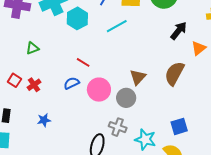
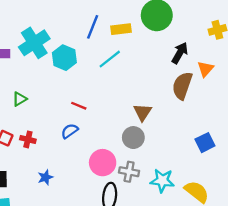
brown semicircle: (174, 73) -> (182, 86), moved
red cross: (34, 85) -> (28, 139), turned -32
pink circle: (99, 90) -> (103, 163), moved
blue square: (179, 126) -> (205, 143), moved

